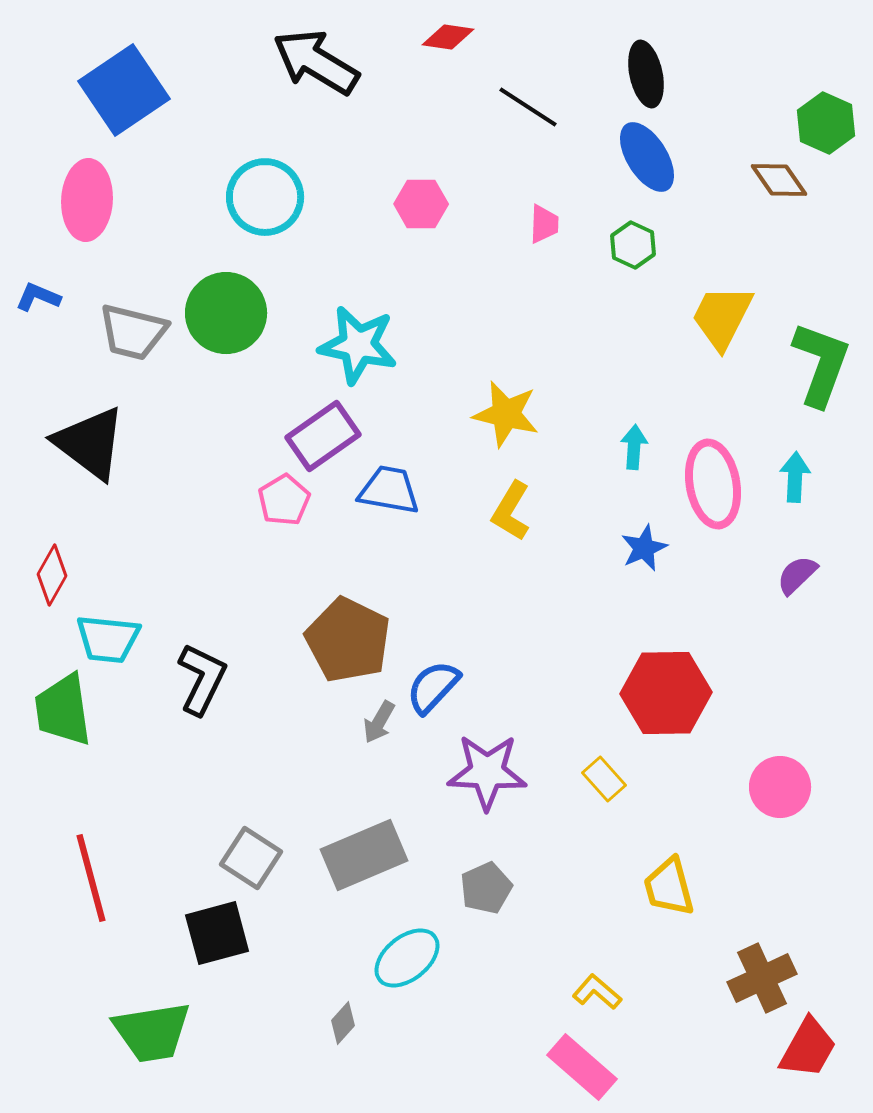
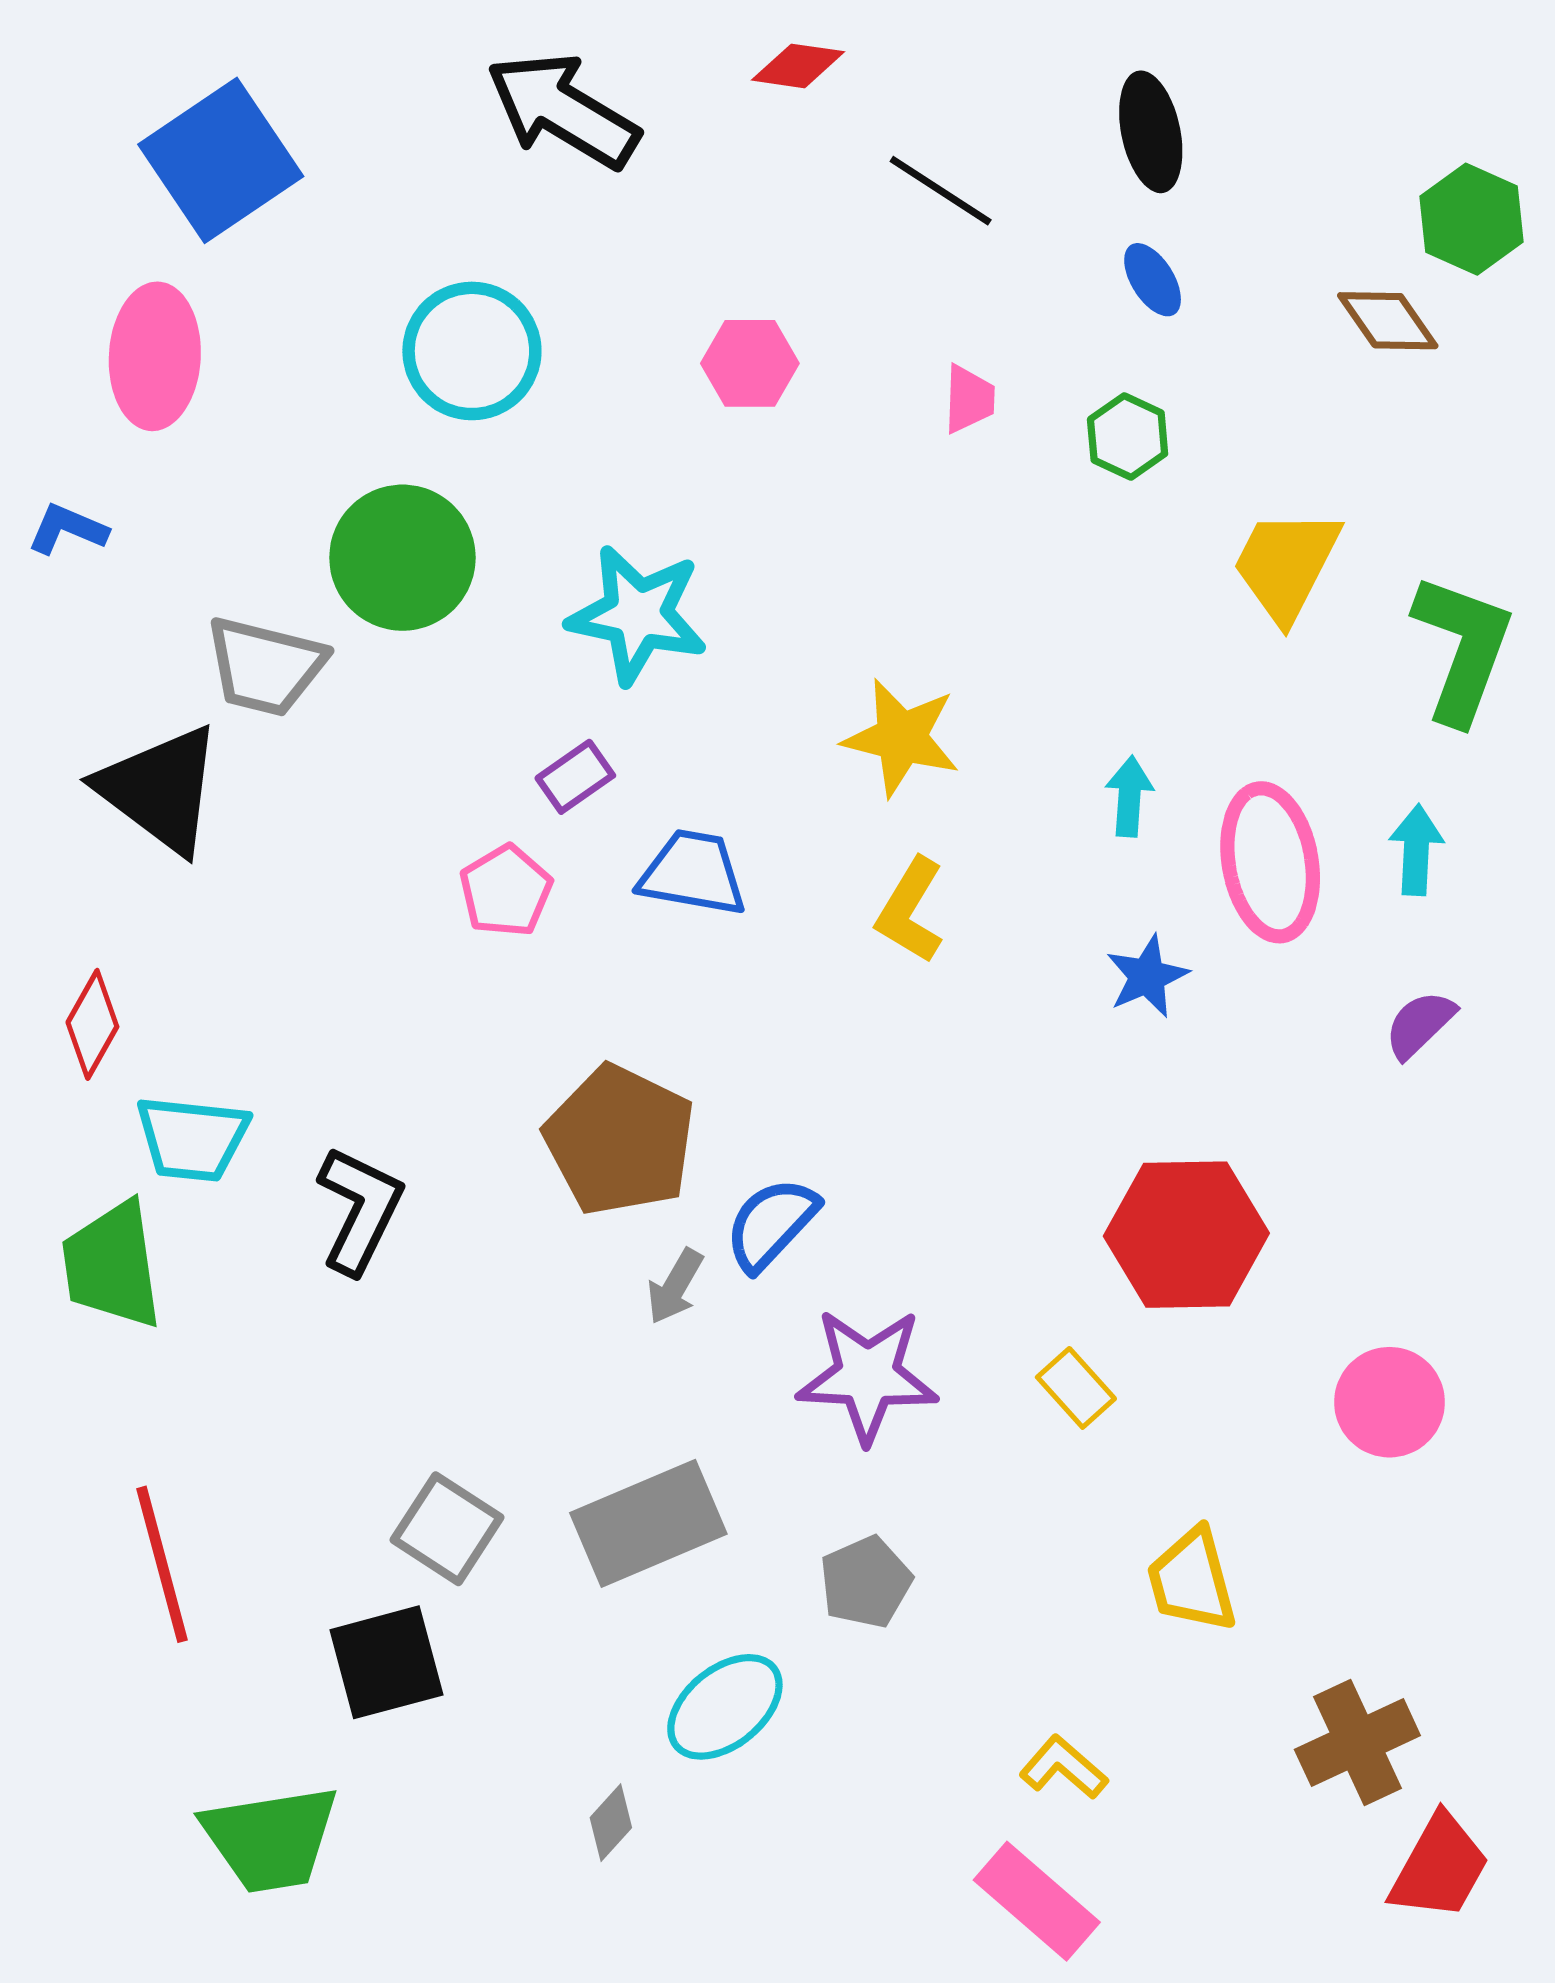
blue ellipse: (647, 157) -> (1153, 280), size x0.6
gray trapezoid: (133, 332) -> (265, 666), moved
purple rectangle: (323, 436) -> (575, 777), size x0.6

